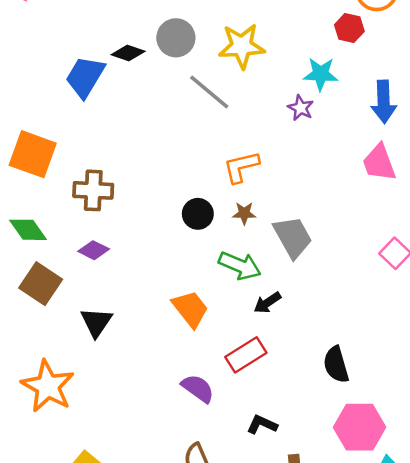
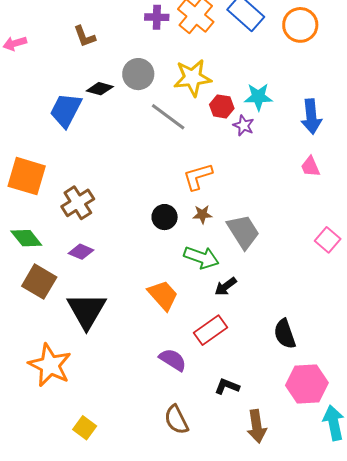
red hexagon: (349, 28) -> (222, 106), moved
pink trapezoid: (379, 163) -> (310, 167), size x0.7
brown cross: (93, 190) -> (78, 203), turned -32
black triangle: (96, 322) -> (87, 311), size x1.5

